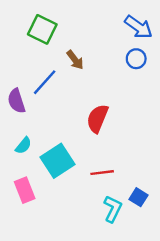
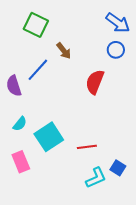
red semicircle: (97, 119) -> (95, 82), moved
cyan L-shape: (113, 209) -> (96, 178), turned 40

